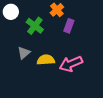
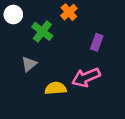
purple rectangle: (69, 26) -> (97, 42), moved
yellow semicircle: (46, 60) -> (56, 88), moved

